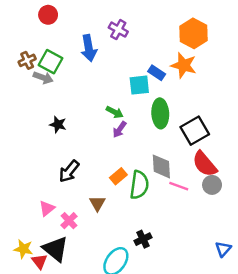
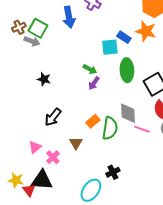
black triangle: (55, 249) -> (42, 180), turned -35

